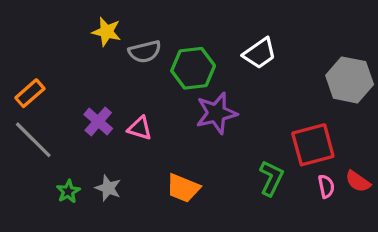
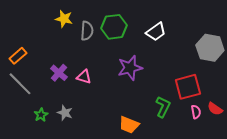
gray semicircle: (145, 52) -> (87, 31), turned -72
green hexagon: (193, 68) -> (114, 27), moved
orange trapezoid: (183, 188) -> (129, 125), moved

